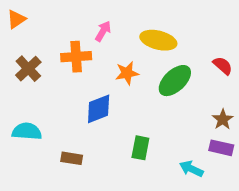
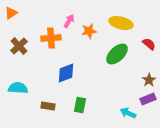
yellow ellipse: (158, 40) -> (121, 23), moved
orange star: (127, 73) -> (89, 31), moved
green rectangle: (140, 148) -> (80, 105), moved
purple rectangle: (221, 148) -> (148, 99), turned -35

